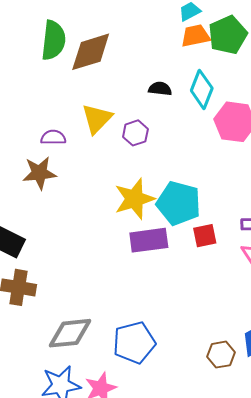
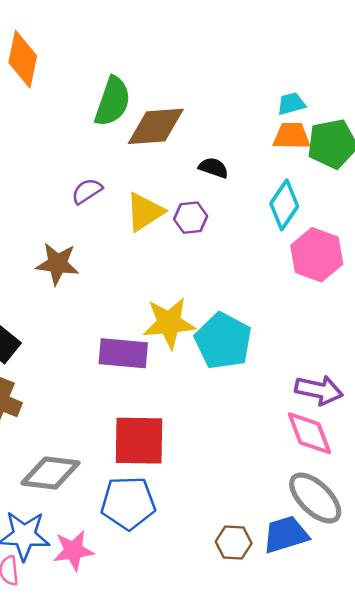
black semicircle: (160, 89) -> (213, 168), moved
purple hexagon: (135, 133) -> (191, 218), moved
purple semicircle: (53, 137) -> (87, 191), moved, turned -45
red square: (205, 236) -> (139, 441), moved, size x1.8
purple rectangle: (149, 240) -> (123, 353), moved

